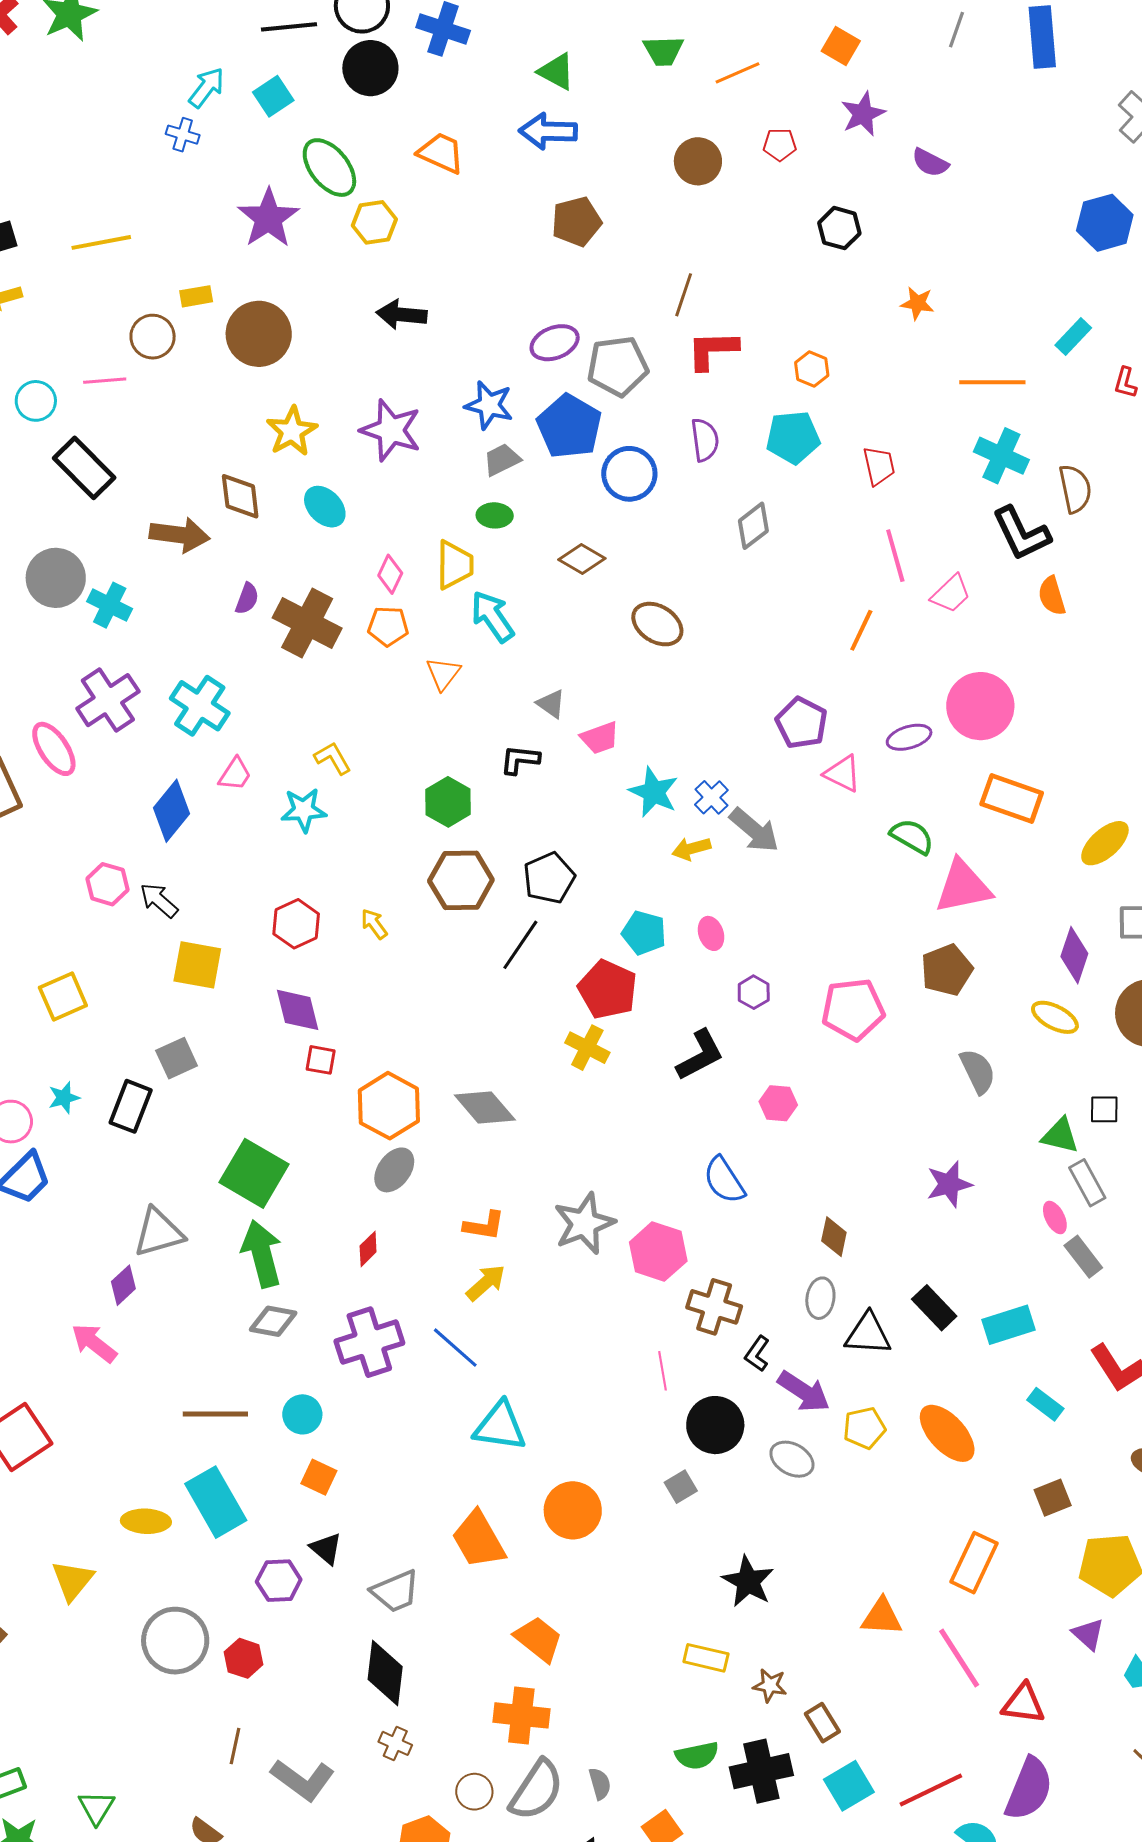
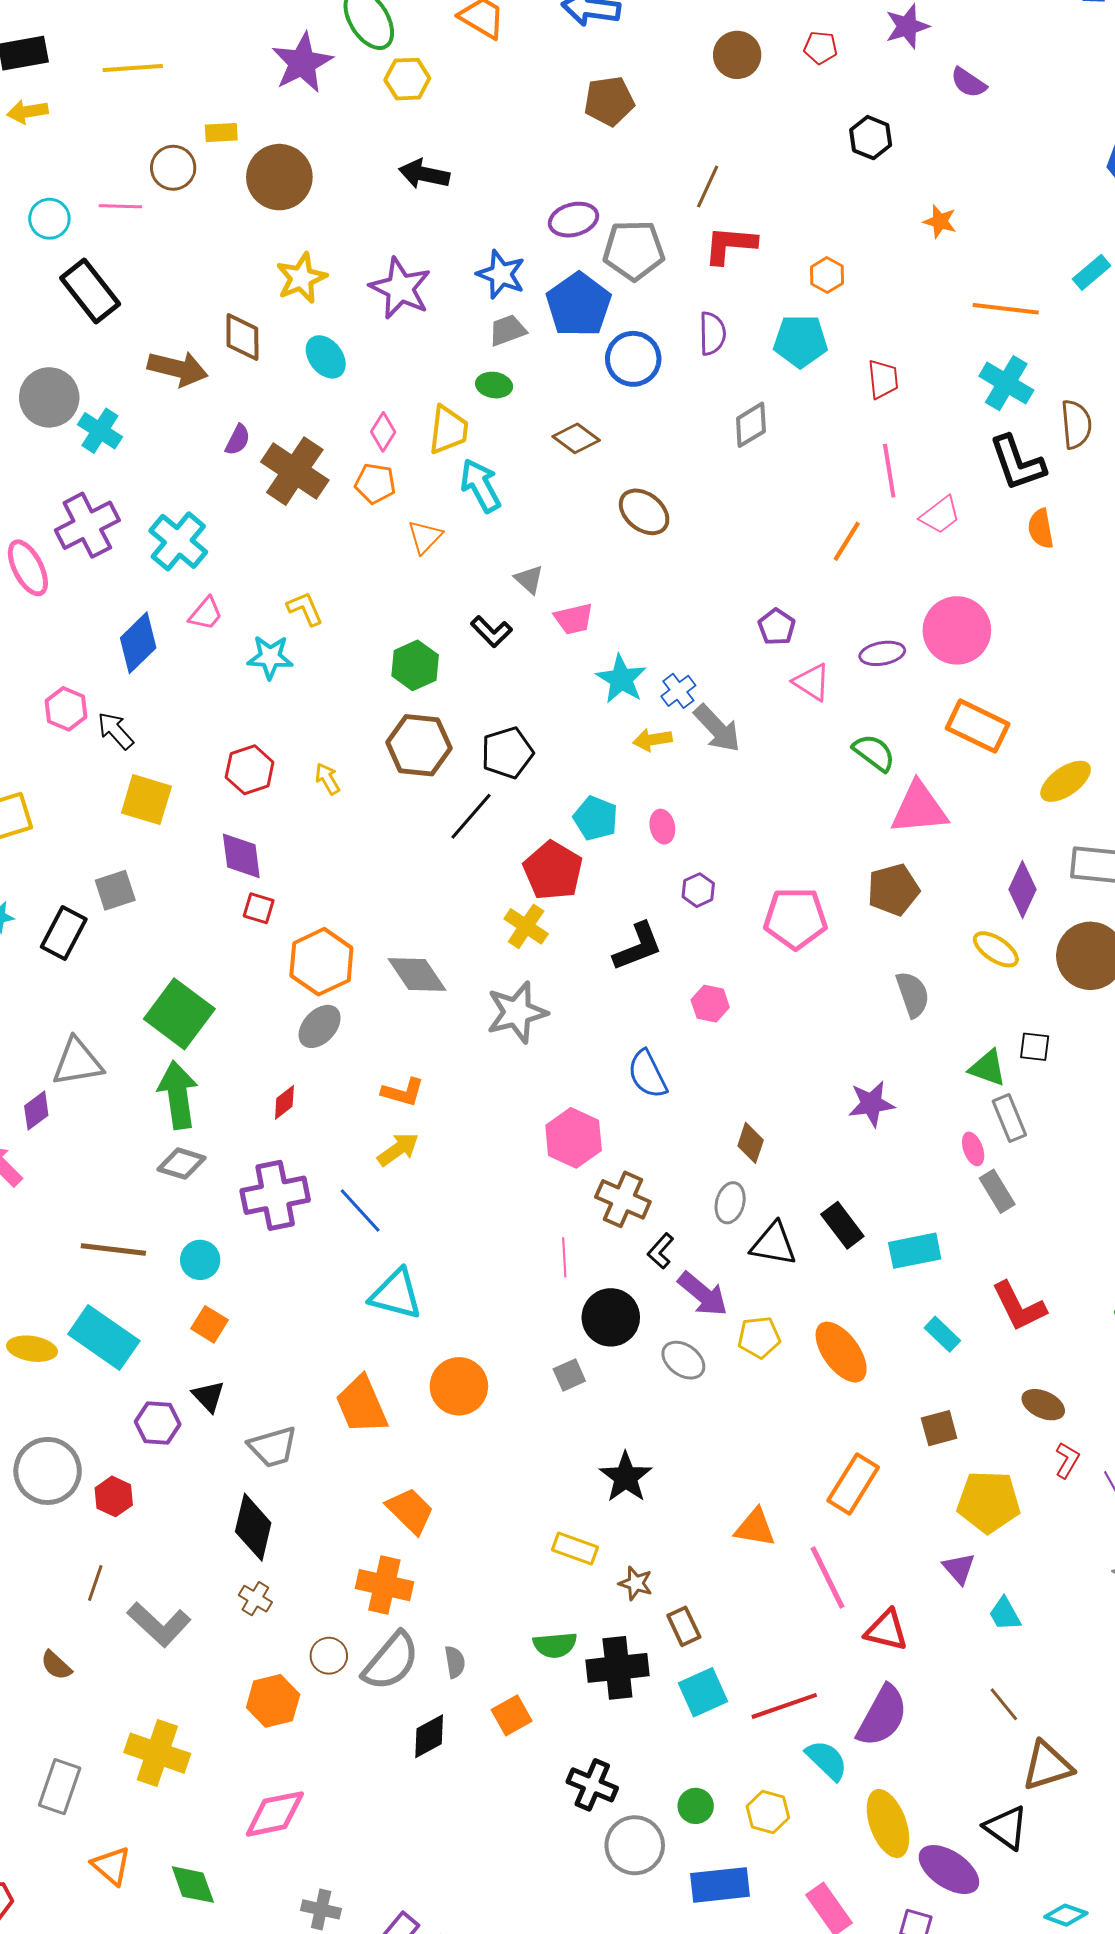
purple pentagon: (802, 723) -> (777, 627), size x0.7
black L-shape: (520, 760) -> (491, 631), turned -147
gray star: (584, 1224) -> (517, 1012), moved
cyan rectangle: (216, 1502) -> (104, 1337), turned -32

